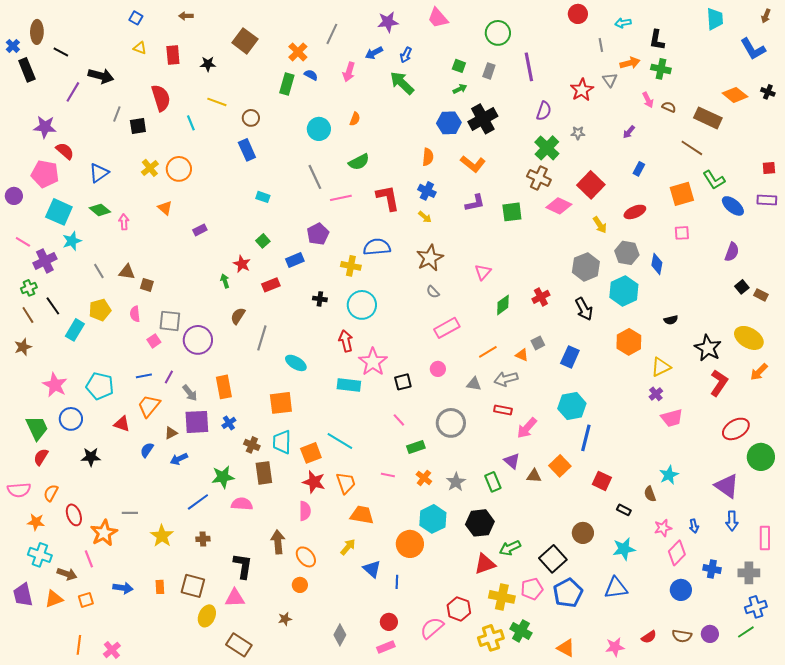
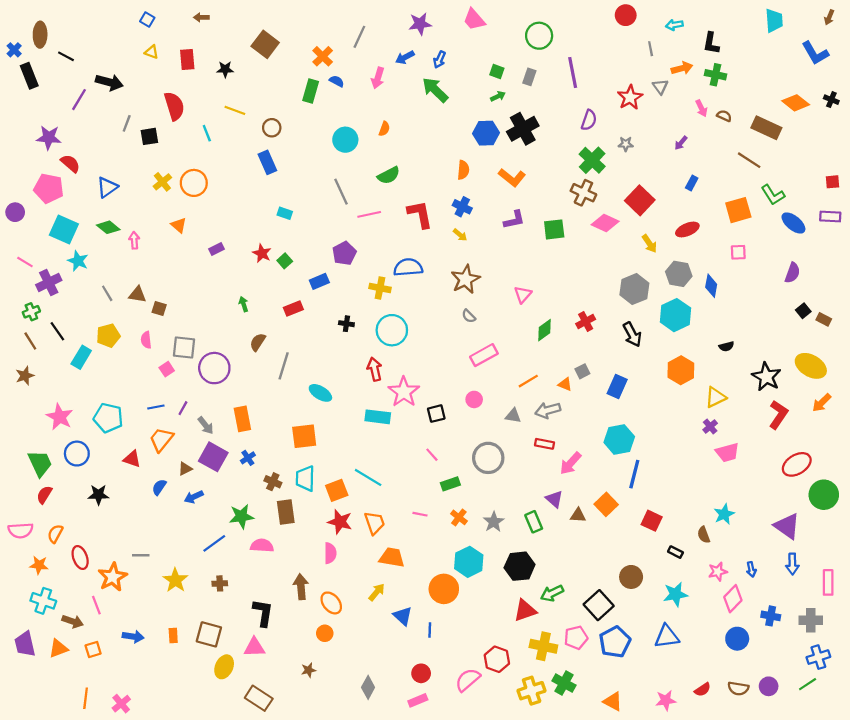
cyan star: (72, 241) -> (78, 261), turned -30
red star: (242, 264) -> (262, 253), moved
purple square: (197, 422) -> (213, 457), turned 32

